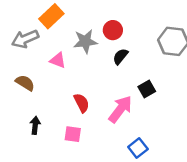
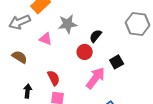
red circle: (113, 30) -> (85, 52), moved
red semicircle: (82, 103) -> (54, 78), moved

